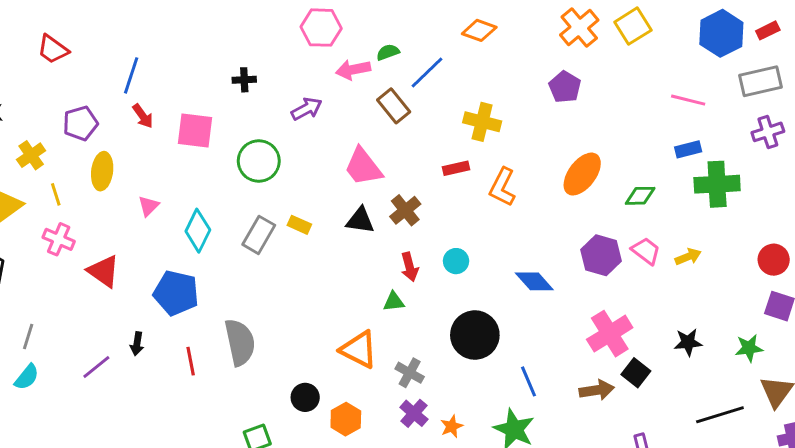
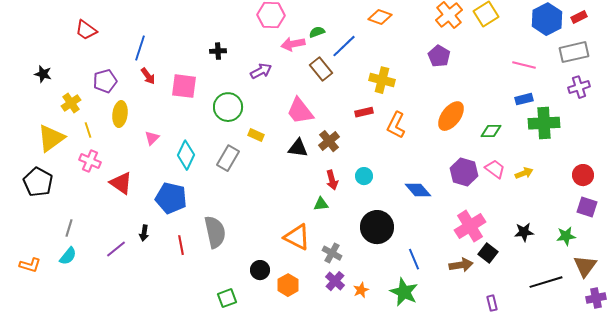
yellow rectangle: (299, 225) -> (256, 135), moved

